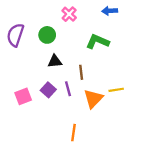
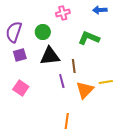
pink cross: (69, 14) -> (63, 13), turned 32
black triangle: (55, 61) -> (50, 56), size x1.5
purple square: (48, 90) -> (20, 55), moved, turned 32
pink square: (23, 96) -> (21, 88), turned -35

